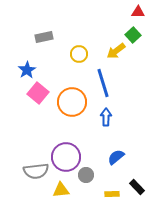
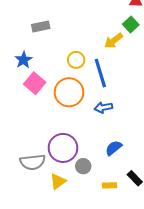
yellow circle: (79, 54) -> (76, 60), moved
blue arrow: (106, 117) -> (103, 107), turned -102
yellow triangle: (61, 190) -> (58, 181), turned -30

